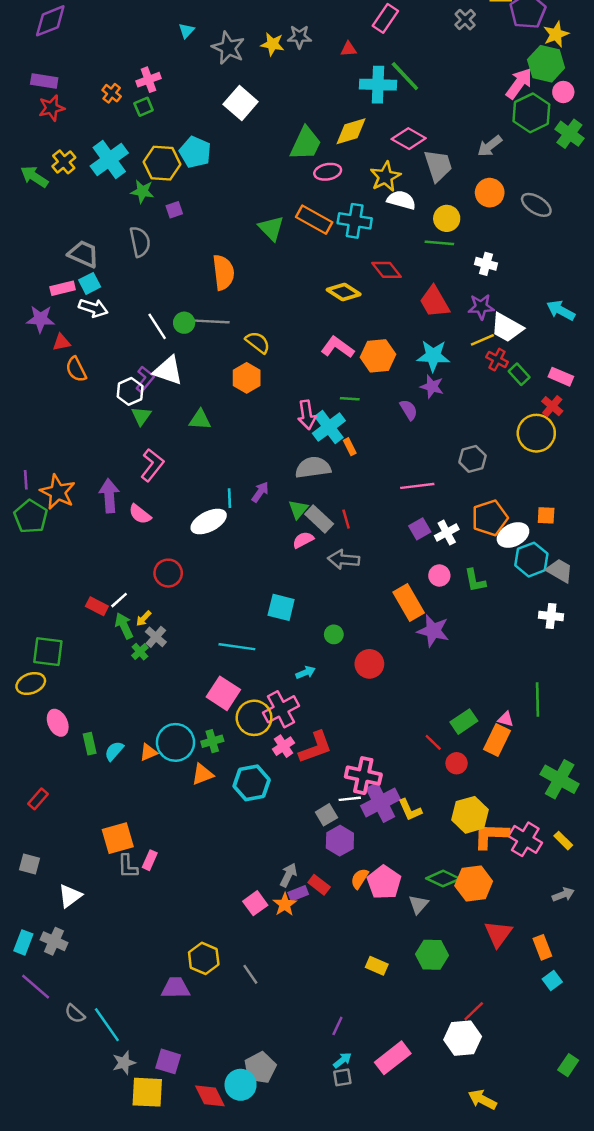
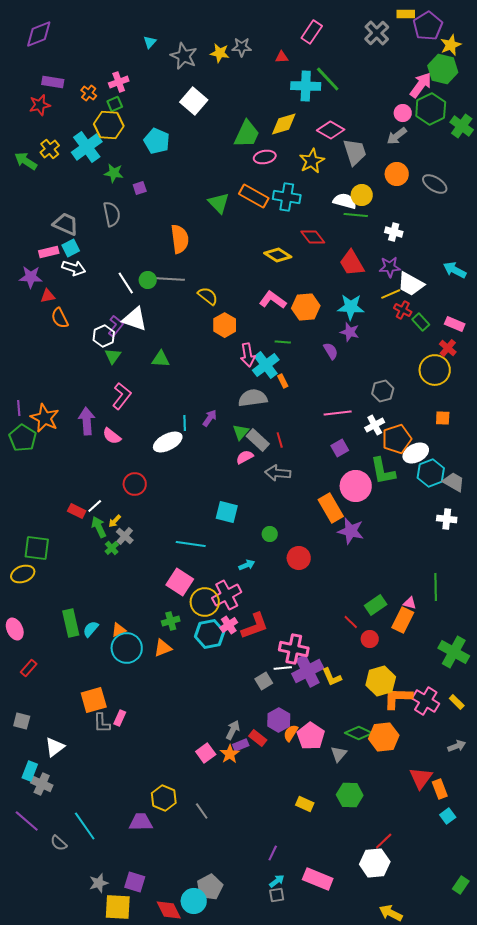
gray cross: (465, 20) -> (377, 33), size x1.4
purple rectangle: (44, 81) -> (53, 82), moved
pink circle: (563, 92) -> (403, 113), moved
yellow hexagon: (162, 163) -> (109, 125), moved
white semicircle: (401, 200) -> (345, 201), moved
orange hexagon: (247, 378) -> (225, 325), moved
orange square: (546, 515) -> (443, 418), moved
white cross: (447, 533) -> (375, 425), moved
pink circle: (439, 576) -> (356, 486), size x1.8
green L-shape: (475, 580) -> (383, 471), moved, size x1.4
pink ellipse: (58, 723) -> (15, 629), moved
cyan circle: (175, 742) -> (127, 648), moved
green rectangle: (90, 744) -> (71, 623), size x1.5
cyan hexagon: (252, 783) -> (210, 634), moved
purple hexagon: (340, 841) -> (279, 720), moved
red triangle: (498, 934) -> (421, 778), moved
cyan rectangle: (23, 942) -> (30, 771), moved
cyan line: (107, 1025) -> (85, 826), moved
pink rectangle: (393, 1058) -> (318, 879), turned 60

